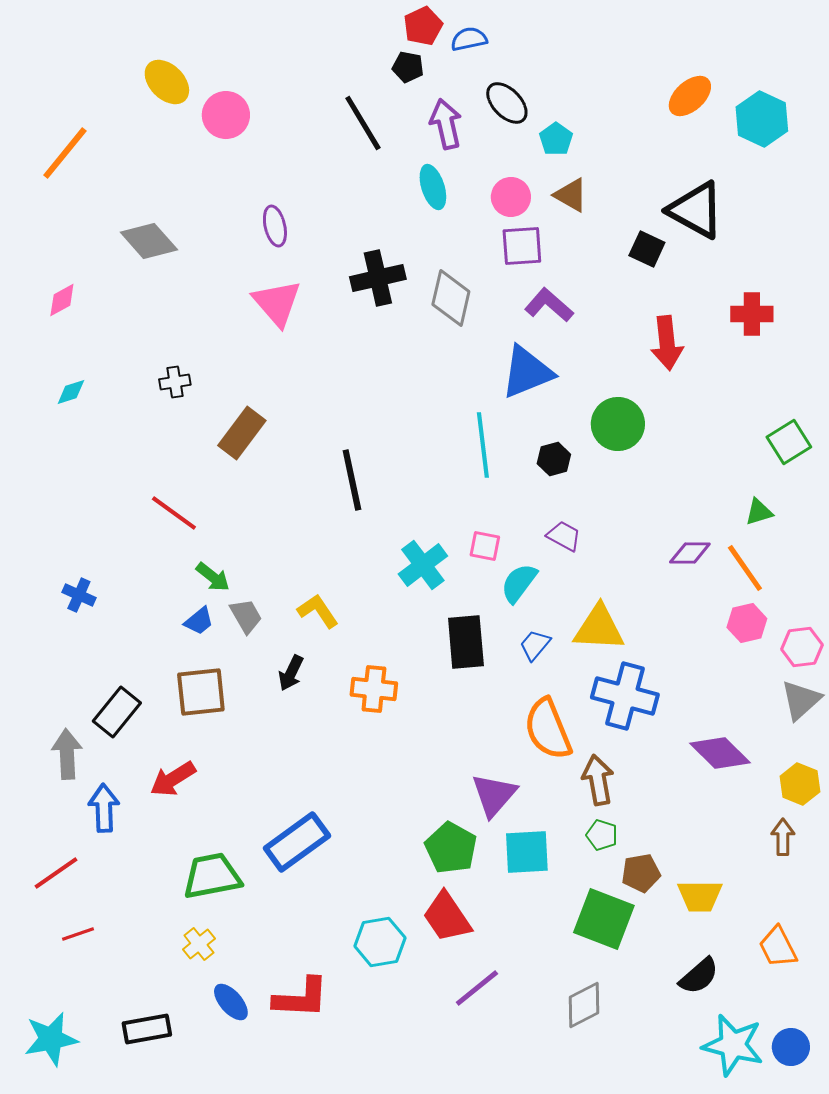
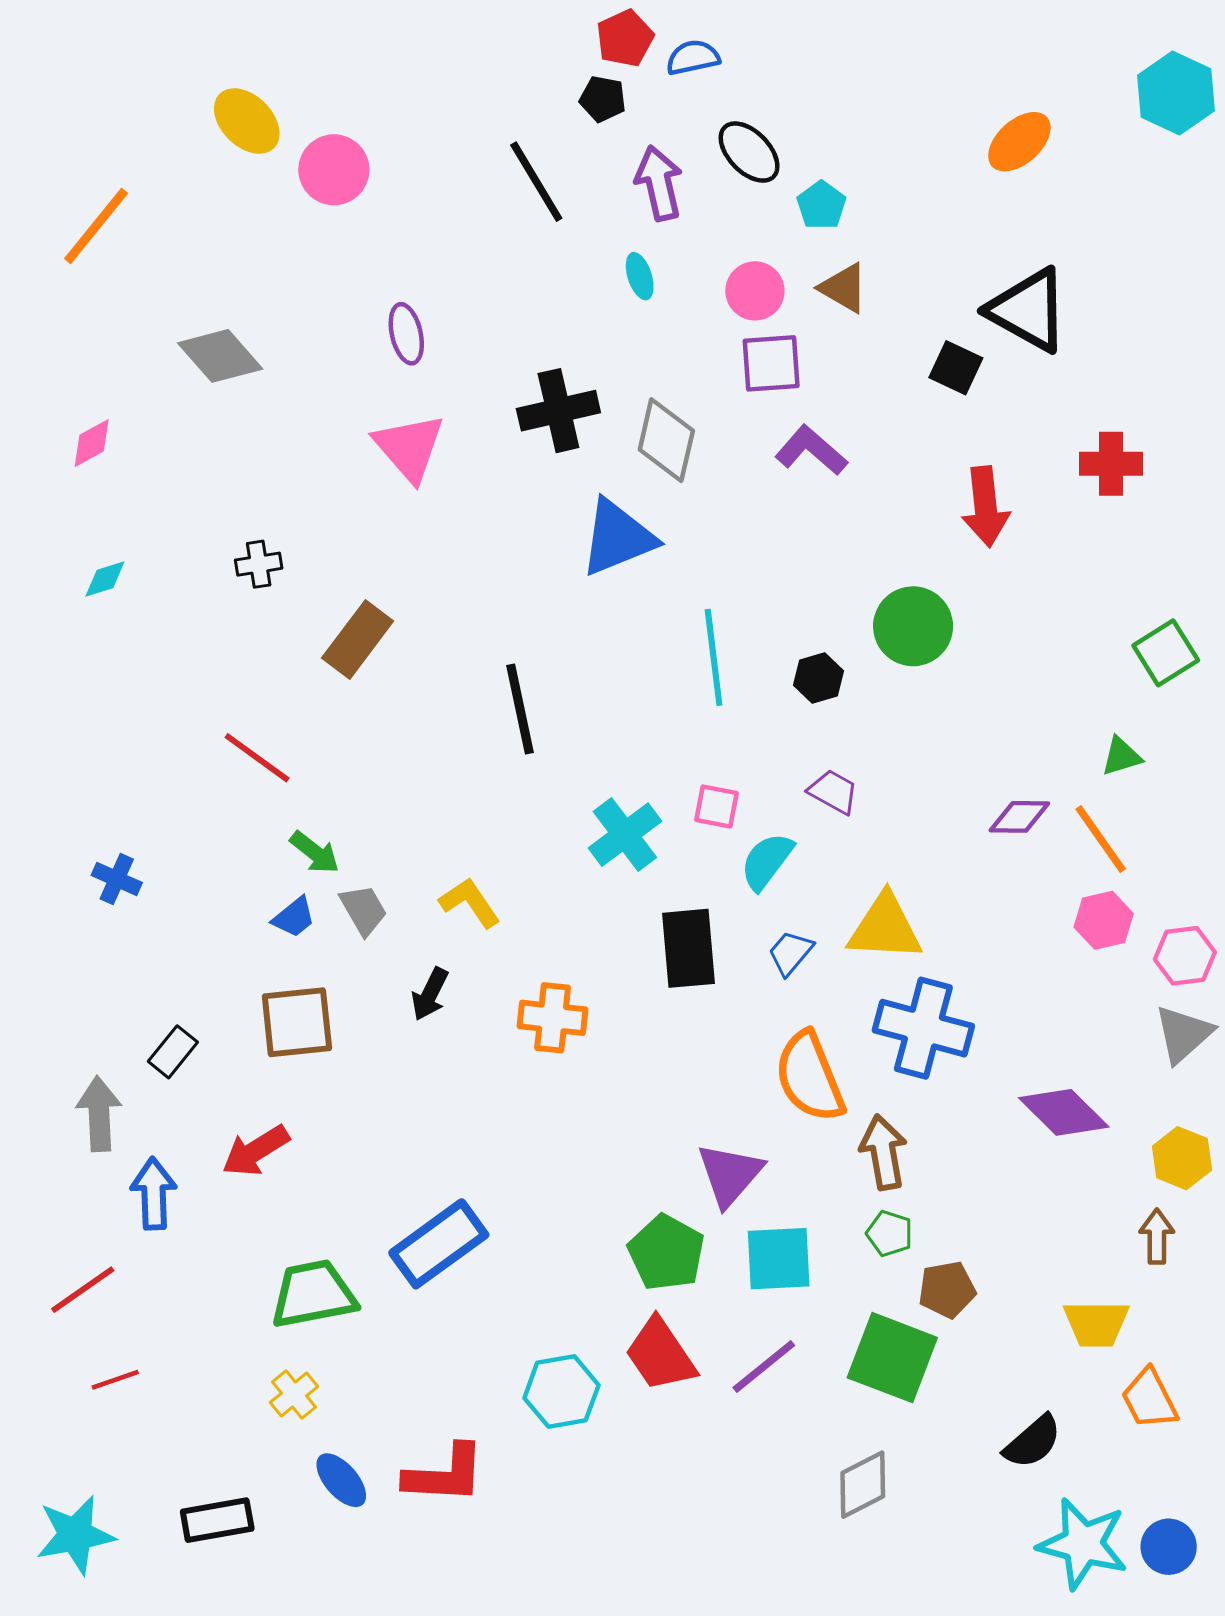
cyan hexagon: (762, 119) -> (1176, 93), moved
cyan ellipse: (433, 187) -> (640, 276), size x0.7
blue triangle: (527, 372) -> (618, 538), moved
black rectangle: (117, 712) -> (173, 1052), size x0.7
yellow trapezoid: (700, 896) -> (1096, 1324), moved
purple line: (477, 988) -> (764, 1366), moved

